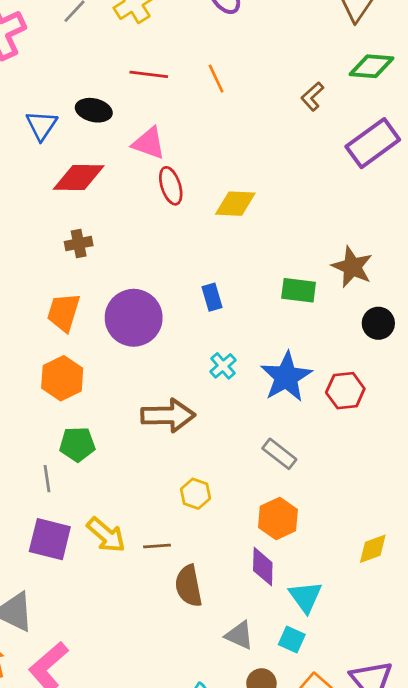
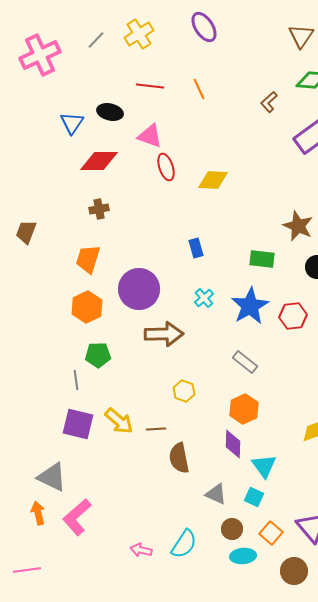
green rectangle: (299, 290) -> (262, 259), moved
purple circle: (134, 318) -> (139, 289), moved

